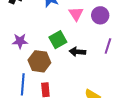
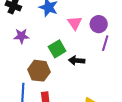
purple star: (20, 41) -> (21, 36), moved
purple line: (108, 46) -> (105, 43), moved

